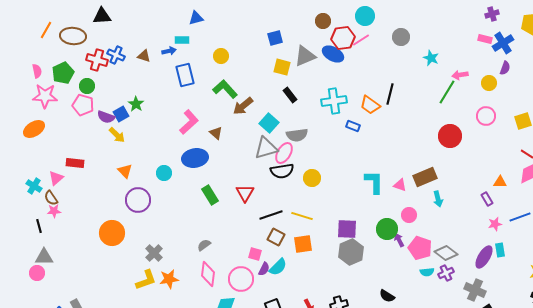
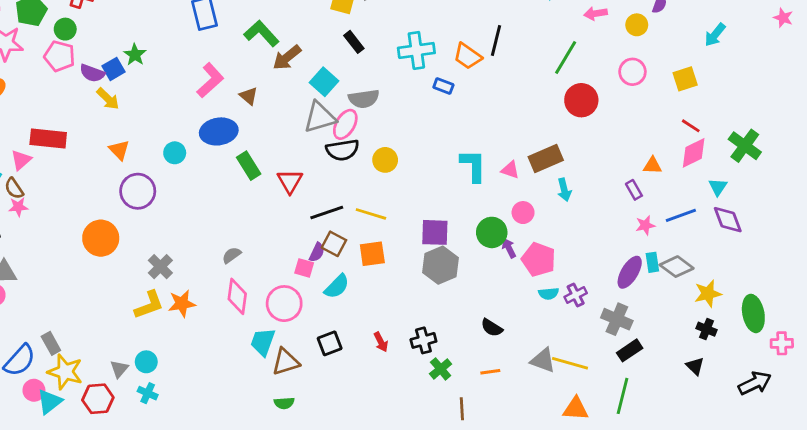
green line: (447, 92) -> (566, 58), moved
red rectangle: (75, 163) -> (48, 139), size x1.4
green rectangle: (210, 195) -> (249, 166), moved
gray diamond: (446, 253) -> (677, 267), moved
purple semicircle: (264, 269) -> (317, 252), moved

